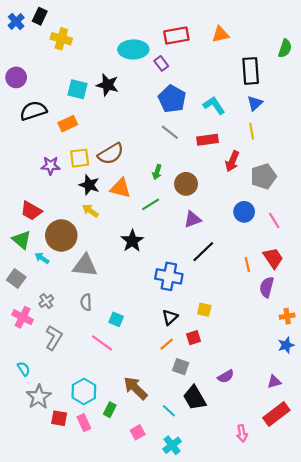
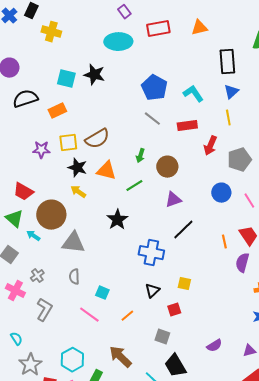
purple rectangle: (161, 63) -> (124, 12), moved
orange line: (167, 344) -> (127, 316), moved
purple semicircle: (226, 376) -> (214, 346), moved

